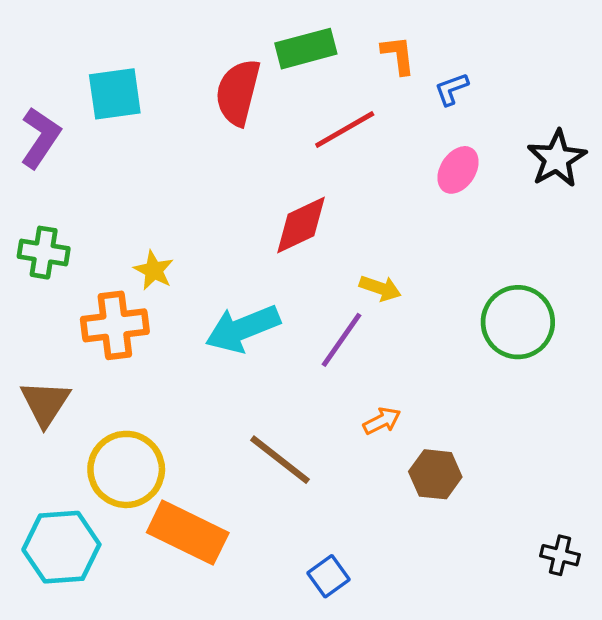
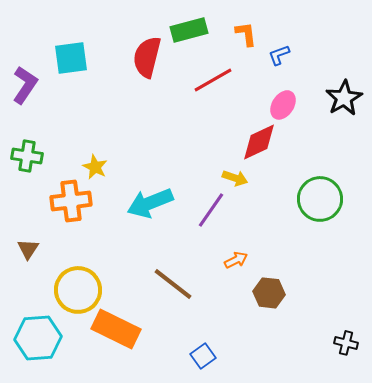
red diamond: (301, 225) -> (259, 142), moved
brown triangle: (45, 403) -> (28, 249), size x0.7

